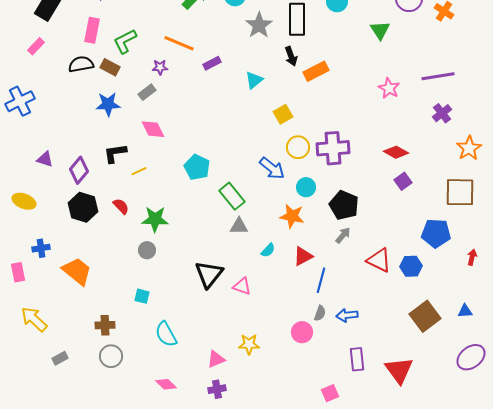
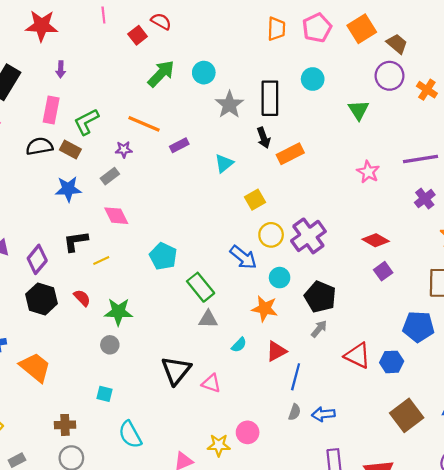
purple cross: (333, 148) -> (308, 236), turned -32
pink circle: (302, 332) -> (248, 432), moved

